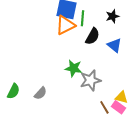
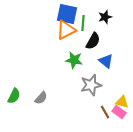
black star: (112, 16) -> (105, 17), moved
blue triangle: (114, 45) -> (106, 61), moved
green star: (73, 68) -> (74, 60), moved

